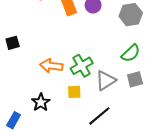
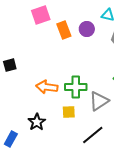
green cross: (82, 66) -> (76, 87), turned 30

